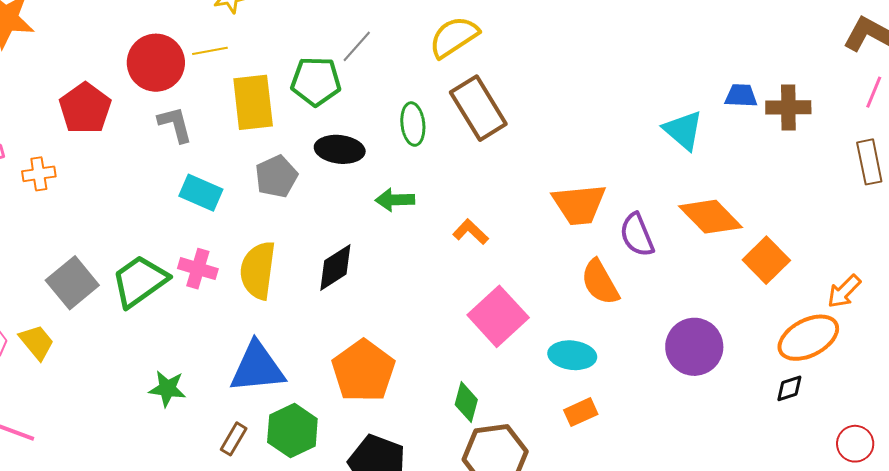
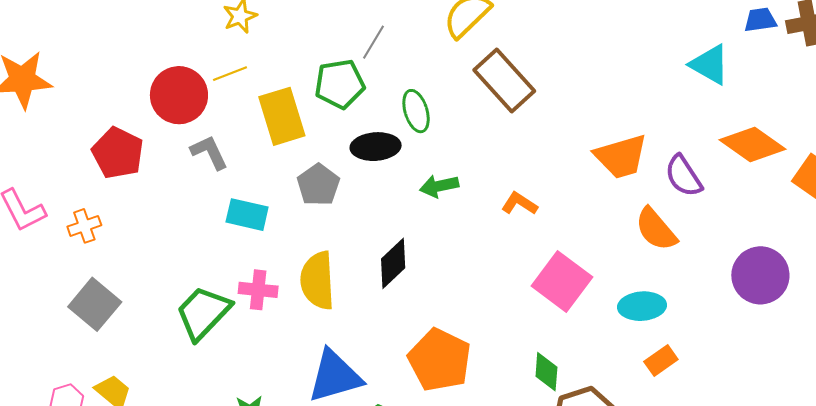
green ellipse: (413, 124) -> (416, 111), moved
gray square: (72, 283) -> (95, 304), moved

